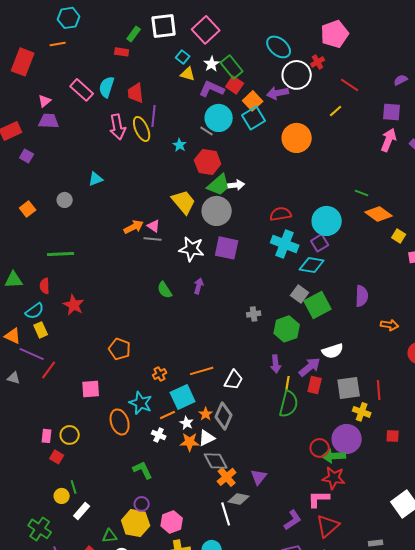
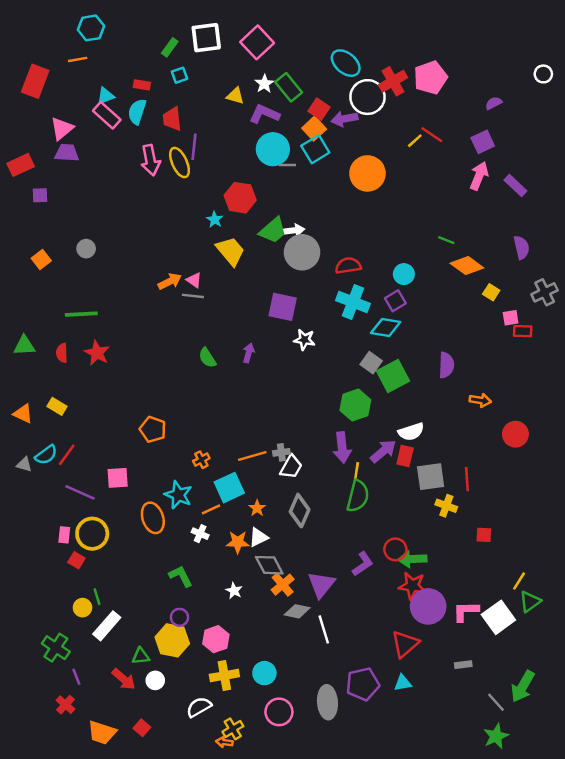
pink pentagon: (335, 34) -> (431, 78), moved
red rectangle: (122, 52) -> (142, 85), moved
cyan square: (183, 57) -> (179, 75), moved, turned 32
red cross: (318, 62) -> (393, 81), size x1.6
red square: (235, 85) -> (319, 109), moved
red line: (350, 85) -> (432, 135), moved
pink triangle: (45, 101) -> (62, 129), size x1.5
purple square: (392, 112) -> (483, 142), turned -30
gray line: (207, 131) -> (287, 165), moved, turned -32
cyan star: (180, 145) -> (215, 220), moved
purple square: (27, 156) -> (40, 195), turned -32
red hexagon: (208, 162) -> (240, 198), moved
cyan triangle: (96, 179) -> (106, 96), moved
gray circle: (217, 211) -> (302, 252), moved
cyan circle: (327, 221) -> (404, 274), size x0.6
white star: (192, 249) -> (304, 340), moved, size x0.7
red star: (74, 305) -> (97, 353), moved
cyan semicircle: (35, 311) -> (46, 455), moved
gray cross: (254, 314) -> (281, 452), moved
yellow rectangle: (41, 330) -> (57, 406), turned -35
purple line: (32, 354) -> (80, 492), moved
purple arrow: (276, 364) -> (342, 448), size x1.4
red rectangle: (315, 385) -> (405, 456), moved
gray diamond: (224, 416) -> (300, 511), moved
white star: (187, 423) -> (234, 591), moved
yellow circle: (70, 435) -> (92, 534), size x1.4
purple circle: (347, 439) -> (428, 606), moved
purple triangle: (259, 477) -> (321, 585), size x1.4
pink L-shape: (319, 499) -> (466, 611), moved
white rectangle: (82, 511) -> (107, 626), size x1.4
white line: (226, 514) -> (324, 629), moved
purple L-shape: (293, 520) -> (363, 564), moved

